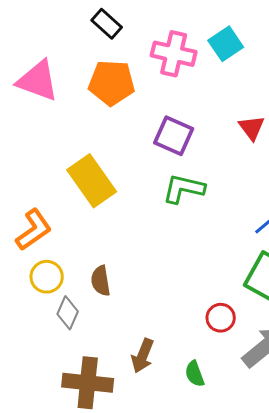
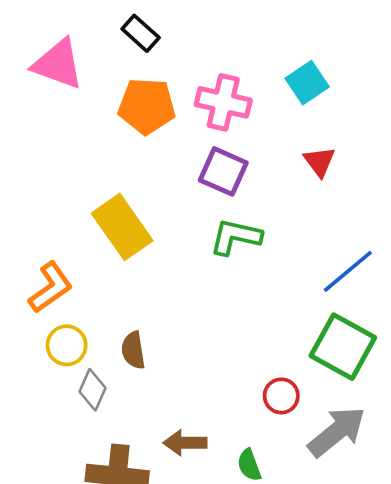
cyan square: (226, 44) -> (307, 83), moved
pink cross: (174, 54) -> (223, 102), moved
pink triangle: (38, 81) -> (58, 64), moved
brown arrow: (143, 356) -> (185, 443), turned 68

